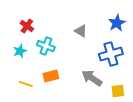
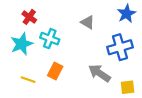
cyan star: (20, 51) -> (22, 44), size x1.5
orange rectangle: (51, 76) -> (55, 71), turned -49

